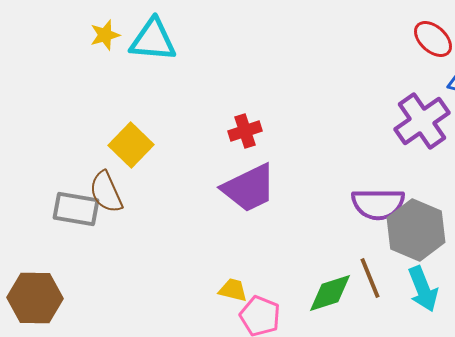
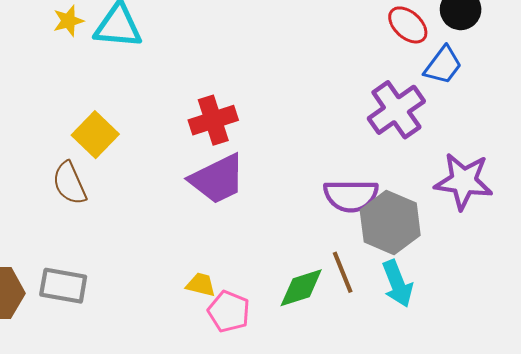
red cross: (245, 131) -> (213, 120), size x1.4
gray rectangle: (76, 209) -> (63, 286), moved

